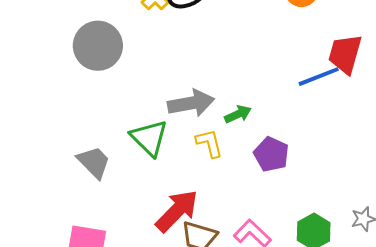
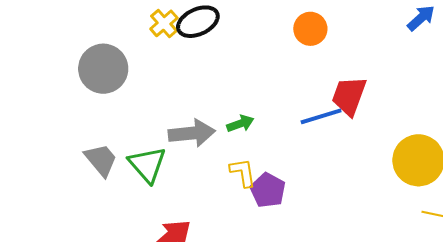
green arrow: (238, 114) -> (240, 124), moved
yellow L-shape: (209, 143) -> (243, 173), moved
gray trapezoid: (94, 162) -> (101, 160), moved

